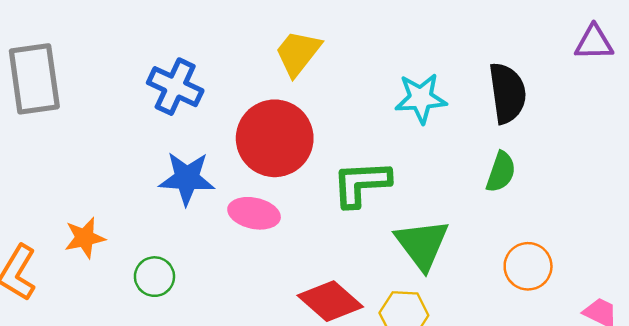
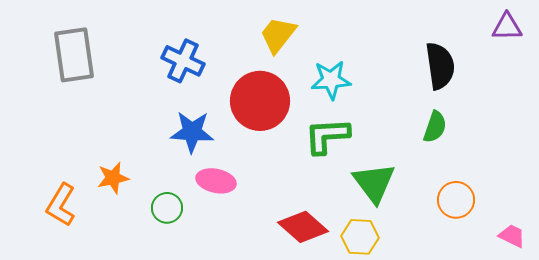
cyan star: (421, 98) -> (331, 80), moved
pink ellipse: (254, 213) -> (216, 181), moved

